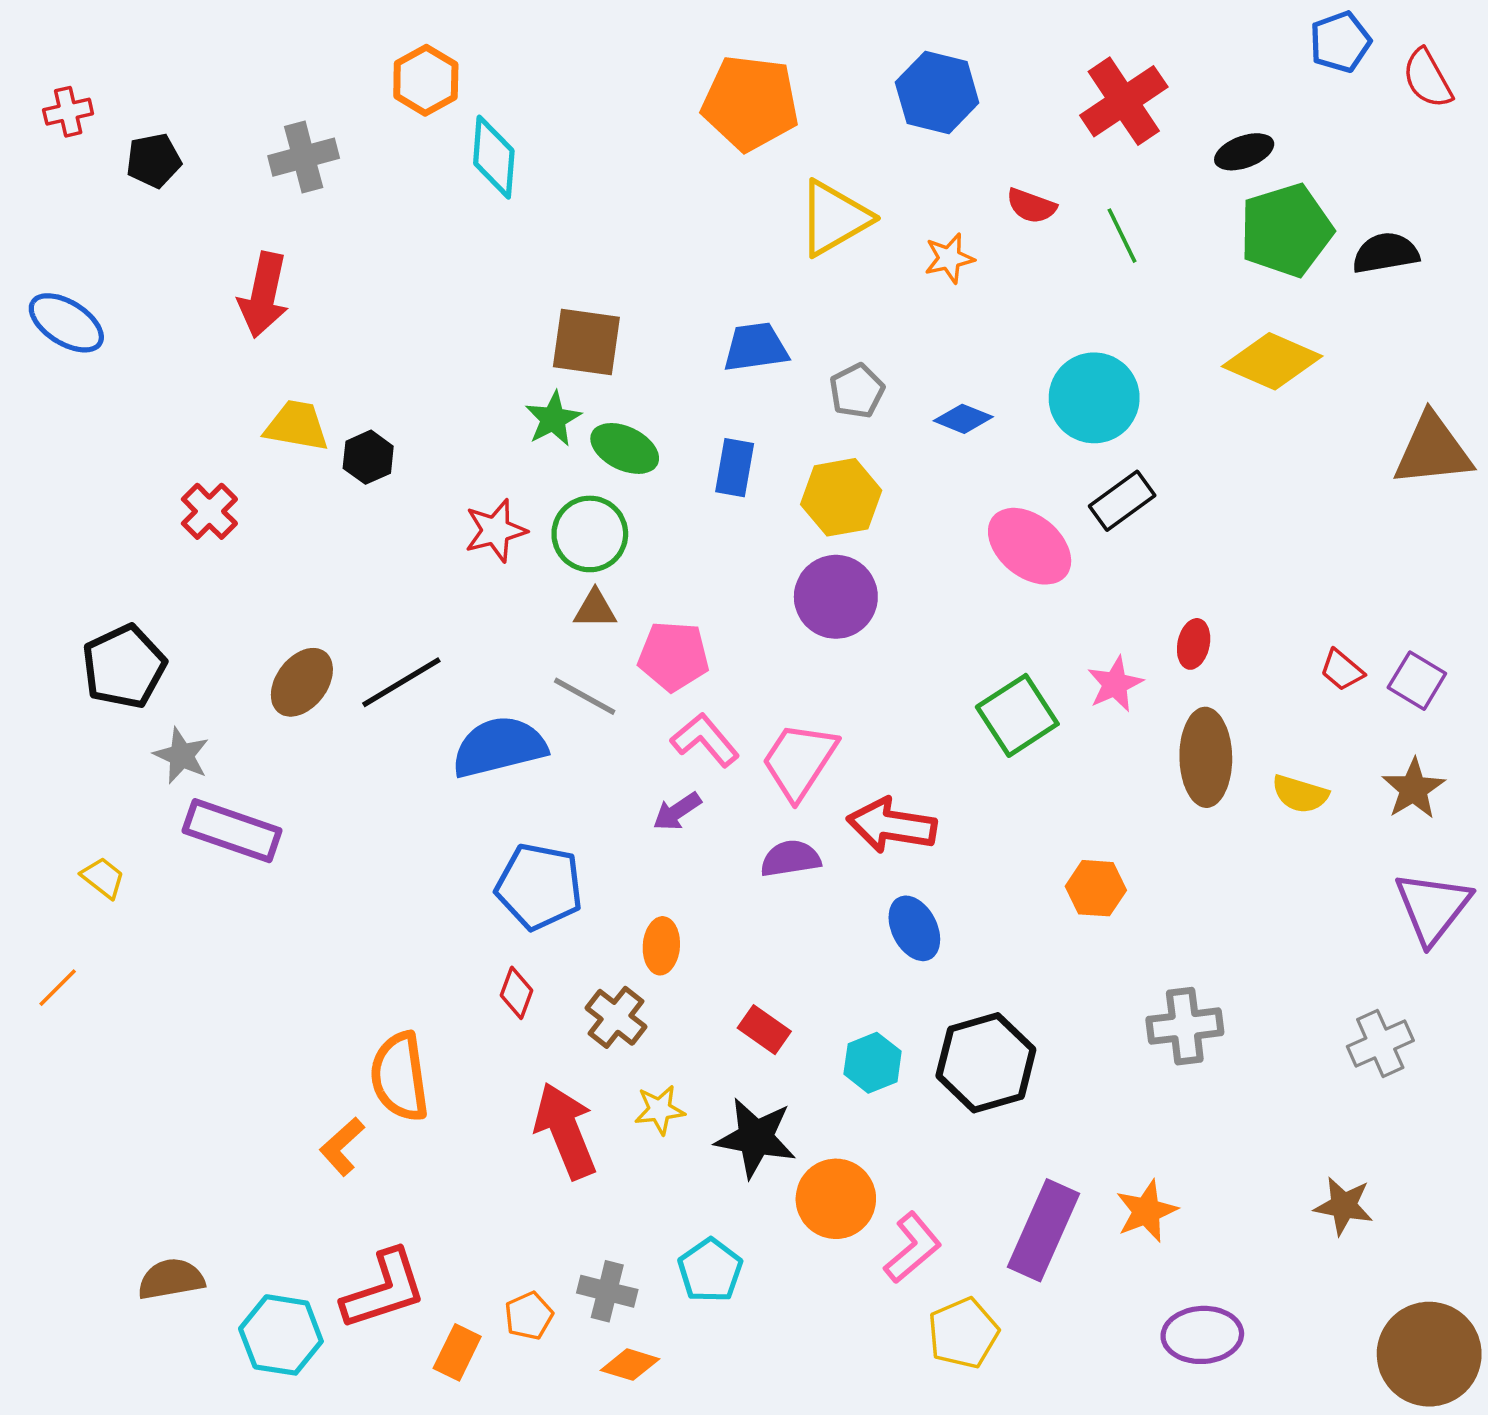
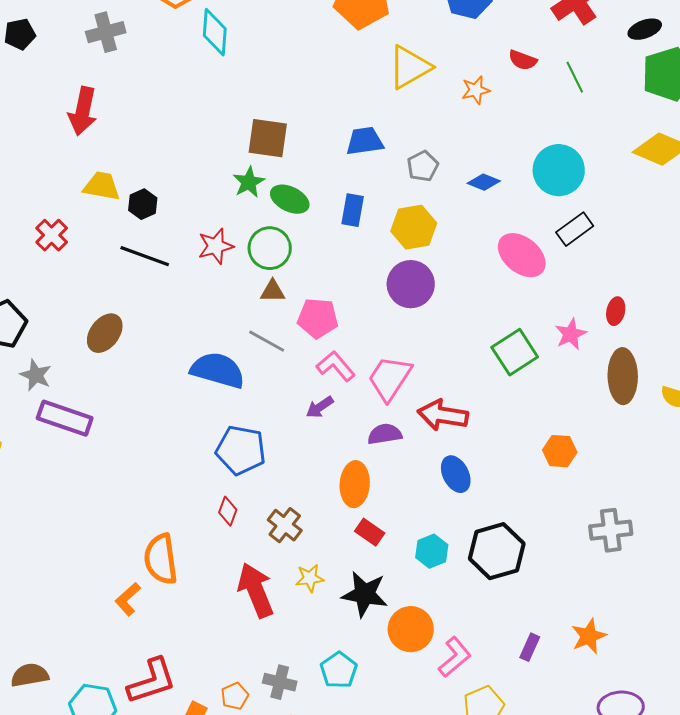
black line: (401, 682) -> (145, 256), moved, turned 51
blue semicircle: (499, 747) -> (218, 370), turned 30
orange ellipse: (661, 946) -> (355, 484), moved, size x1.4
purple rectangle: (1044, 1230) -> (530, 647), size x0.5

